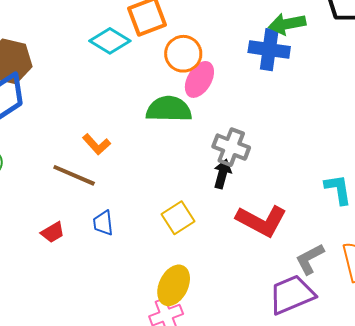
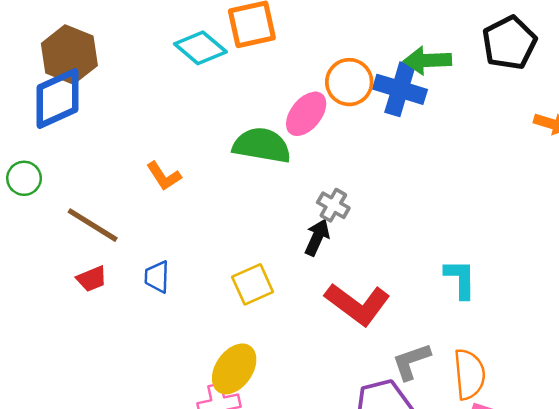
orange circle: (183, 54) -> (349, 82), moved
gray cross: (231, 147) -> (333, 205), size x0.7
brown line: (74, 175) -> (93, 225), moved

